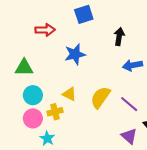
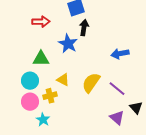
black arrow: (119, 37) -> (84, 28), moved
blue star: (75, 54) -> (68, 44), turned -30
green triangle: (24, 68) -> (41, 59), moved

